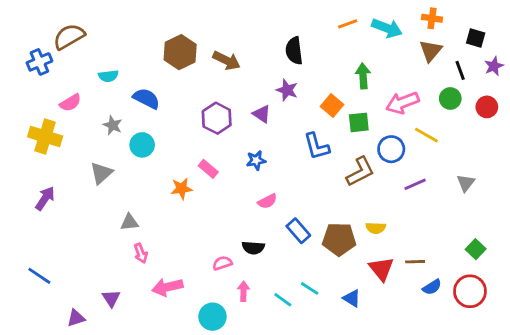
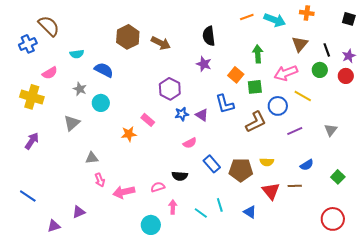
brown semicircle: (69, 37) -> (49, 26), turned 75
black square: (476, 38) -> (349, 19), moved
brown triangle: (431, 51) -> (300, 44), moved
purple star: (494, 66) -> (349, 56), moved
purple triangle: (262, 114) -> (202, 115), moved
purple hexagon: (217, 118) -> (170, 89), moved
pink arrow: (167, 287) -> (124, 192), moved
blue semicircle: (432, 287) -> (307, 165), moved
cyan line: (310, 288) -> (220, 205), turned 40
red circle: (470, 291) -> (333, 219), moved
purple triangle: (111, 298) -> (79, 212), turned 40

